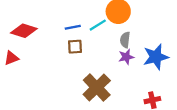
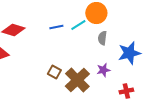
brown square: (75, 47) -> (54, 72), moved, turned 32
purple star: (126, 57) -> (103, 70), moved

